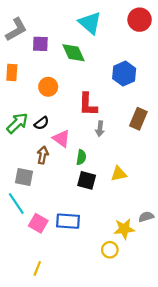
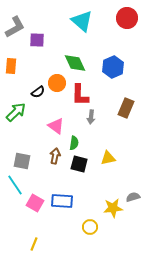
green diamond: (73, 53) -> (75, 63), moved
orange circle: (48, 87) -> (57, 83), moved
black semicircle: (42, 123) -> (38, 92), moved
brown arrow: (43, 155) -> (55, 156), moved
yellow circle: (110, 250) -> (90, 227), moved

